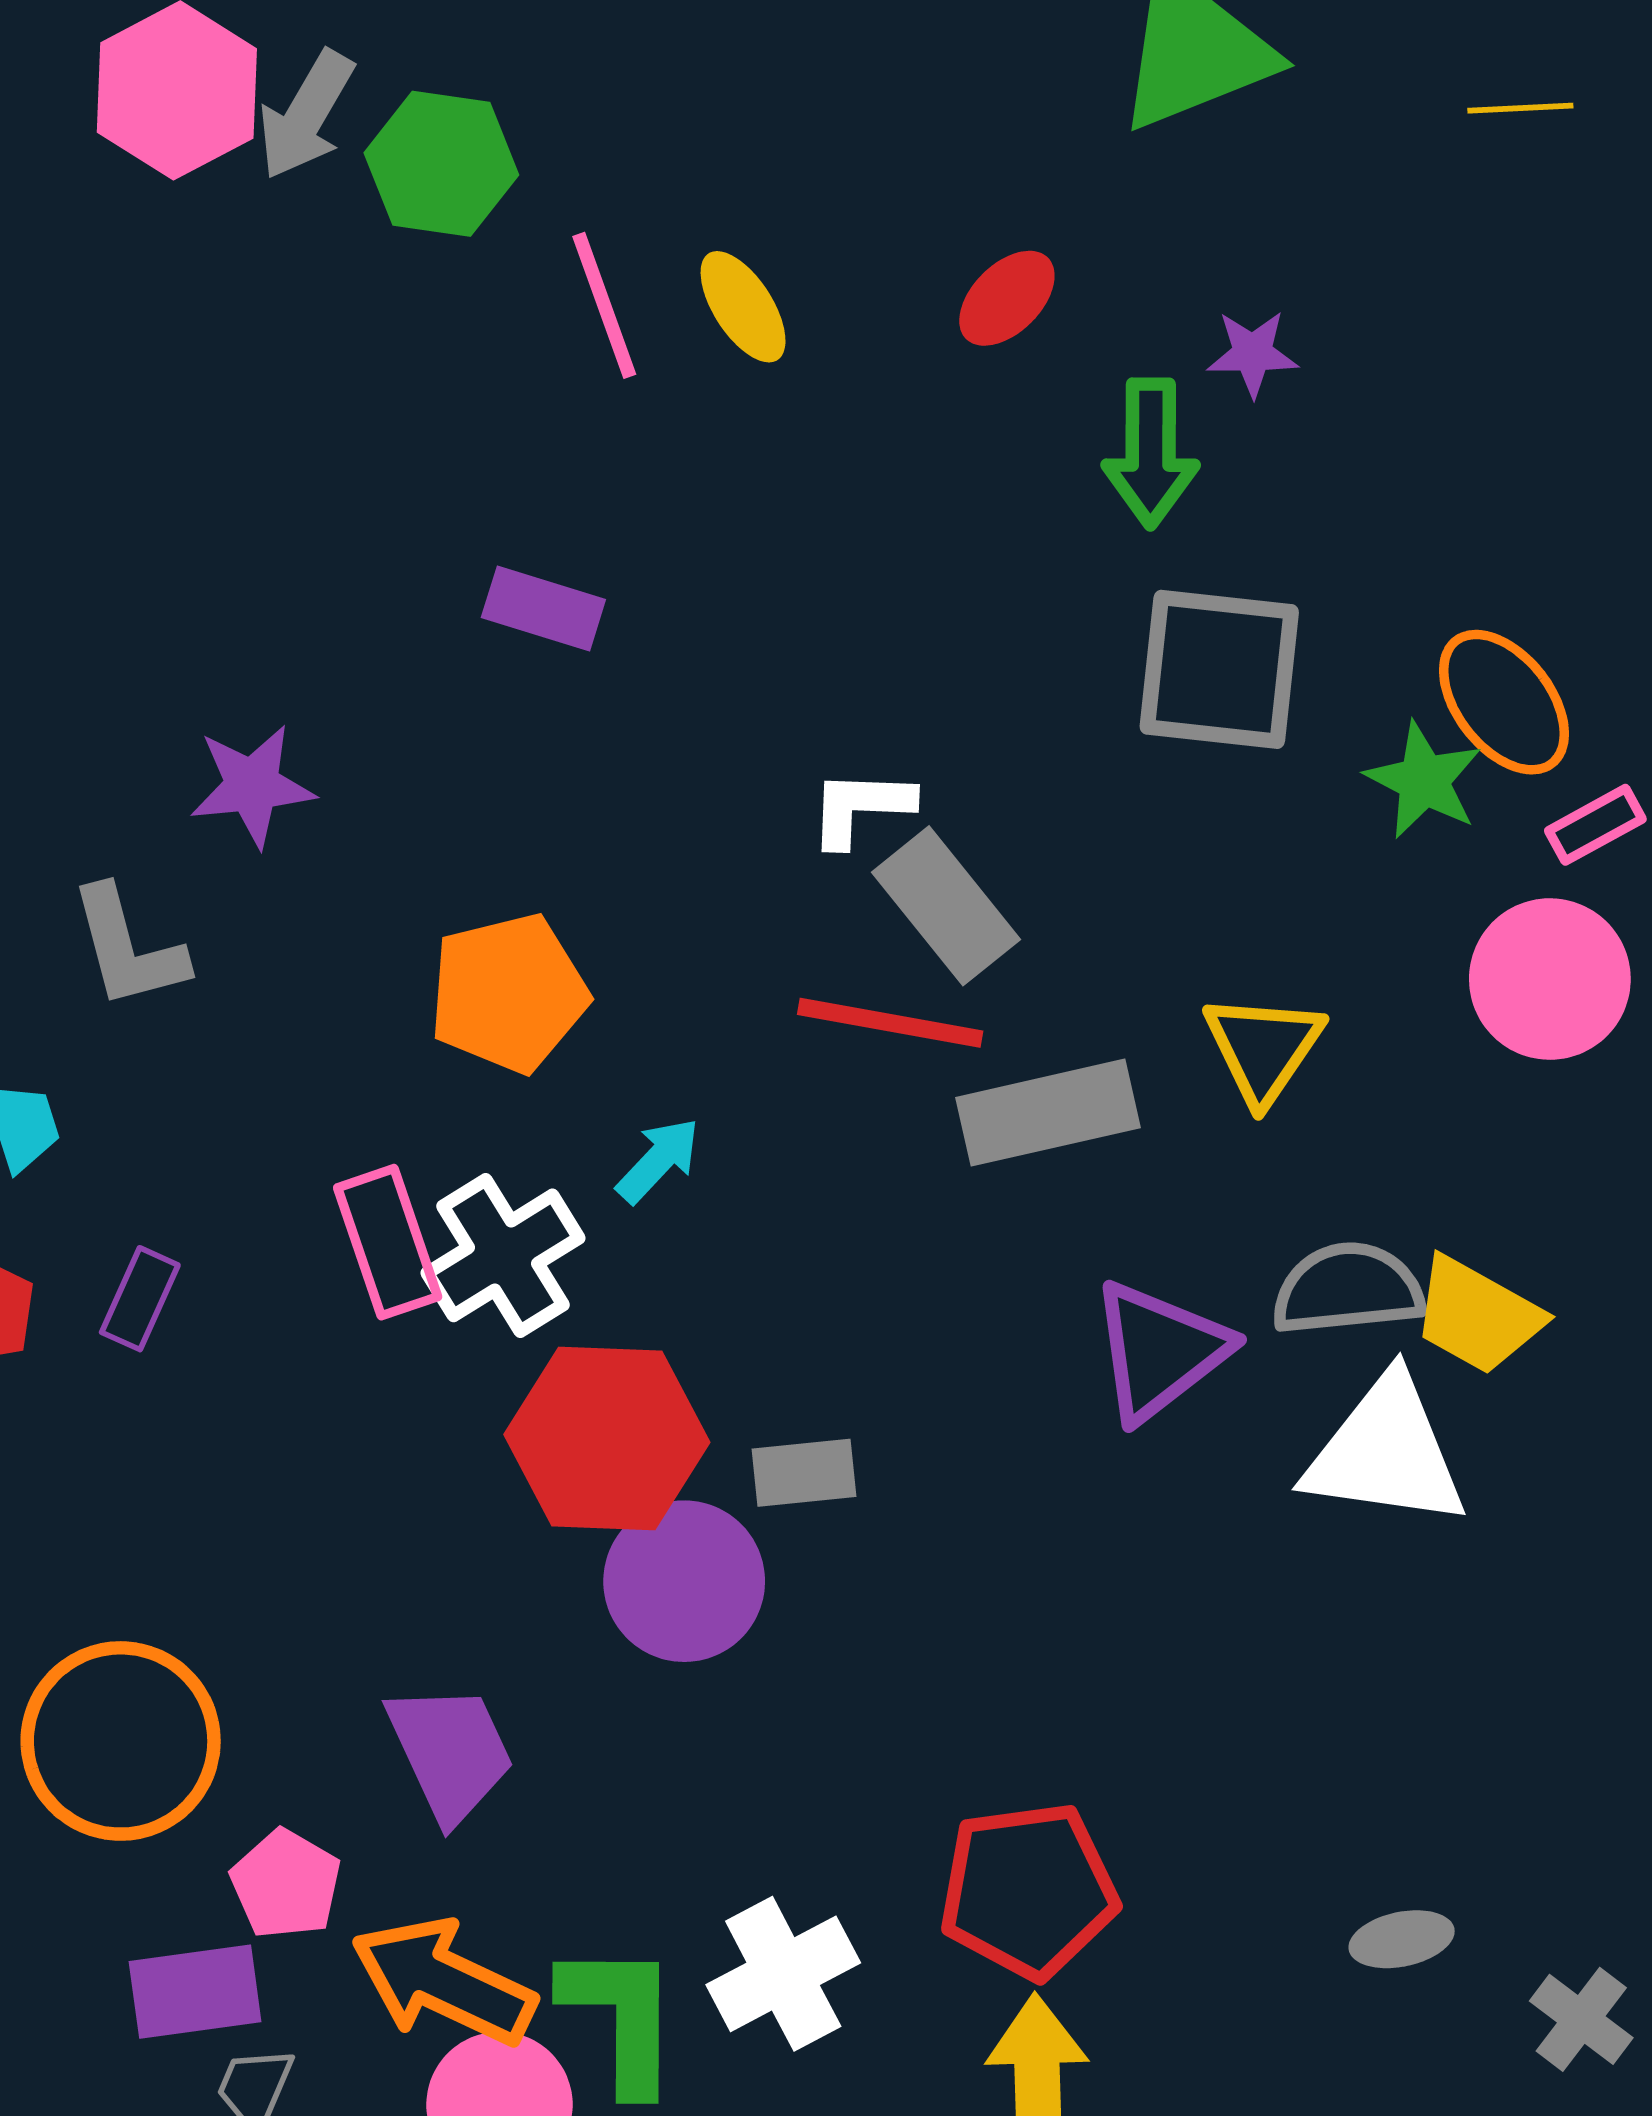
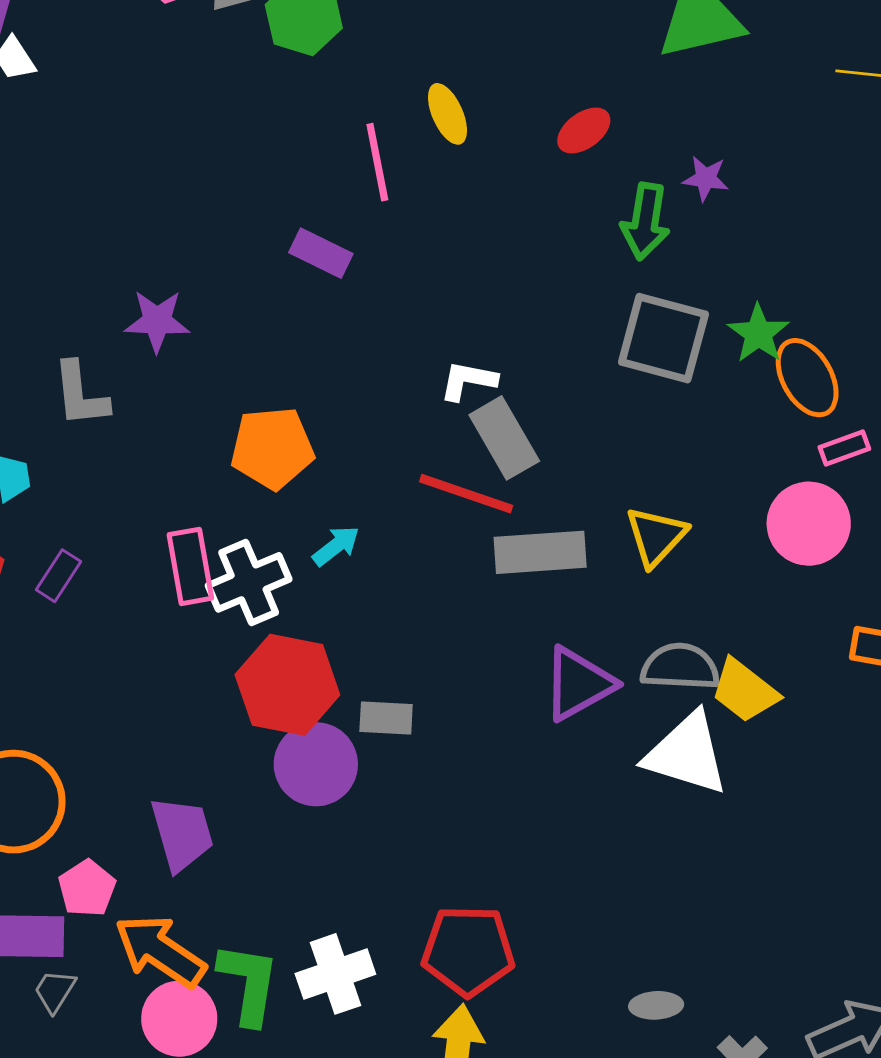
pink line: (604, 305) -> (377, 162), moved
green star: (1424, 780) -> (758, 333), moved

